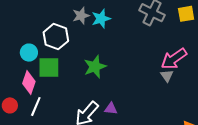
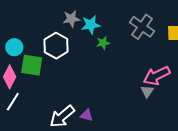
white hexagon: (56, 37) -> (56, 46), moved
green star: (95, 67) -> (103, 43), moved, size x0.6

